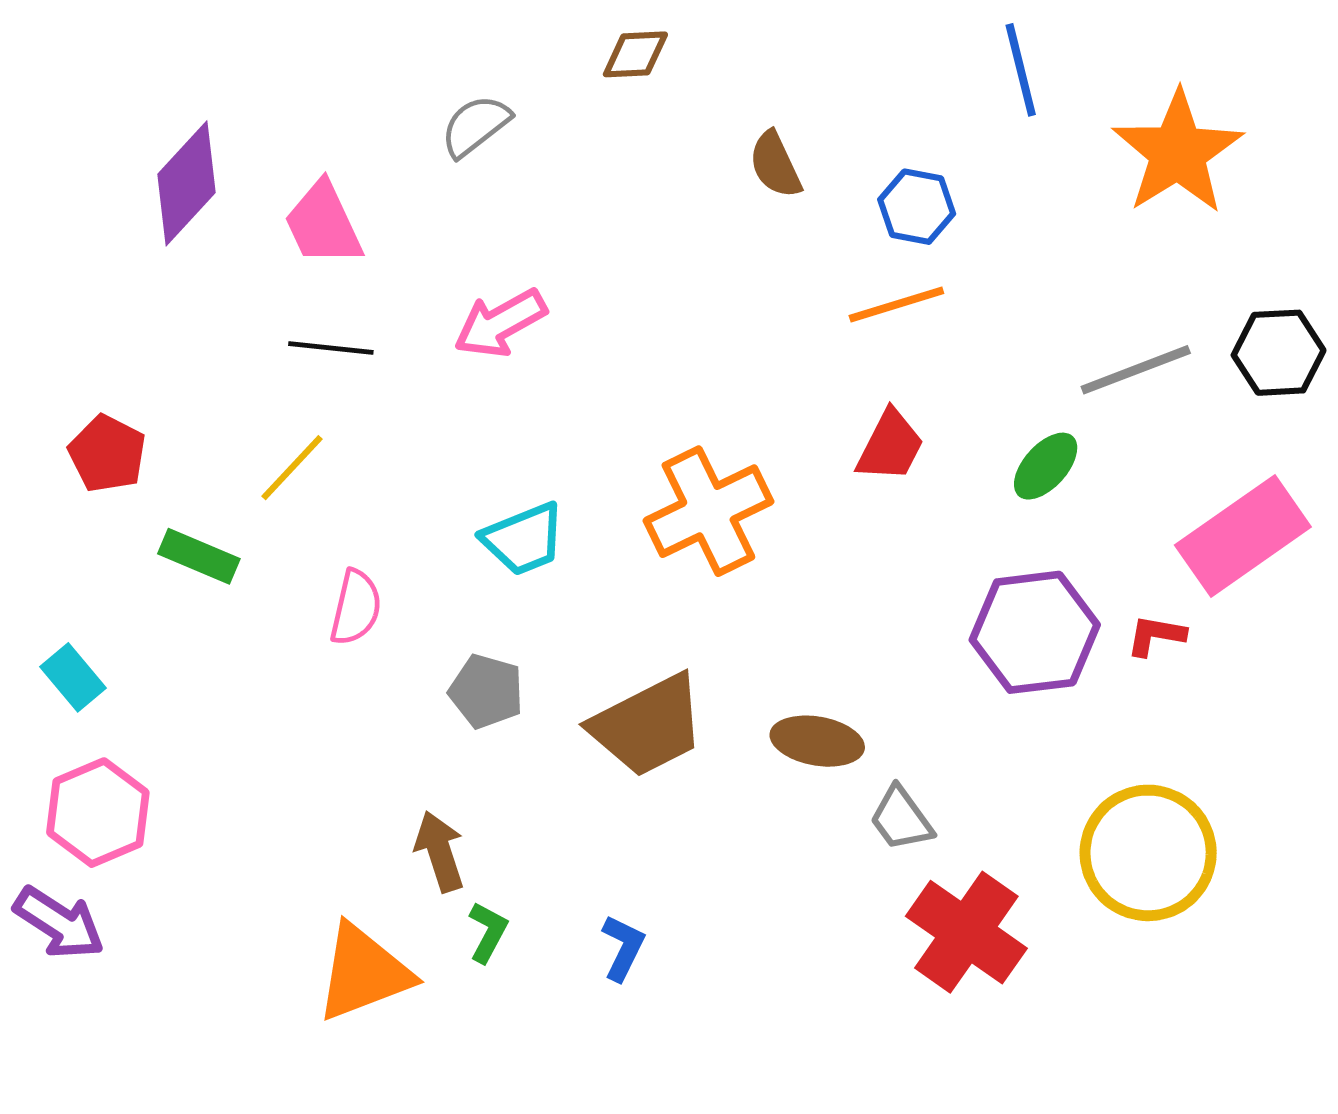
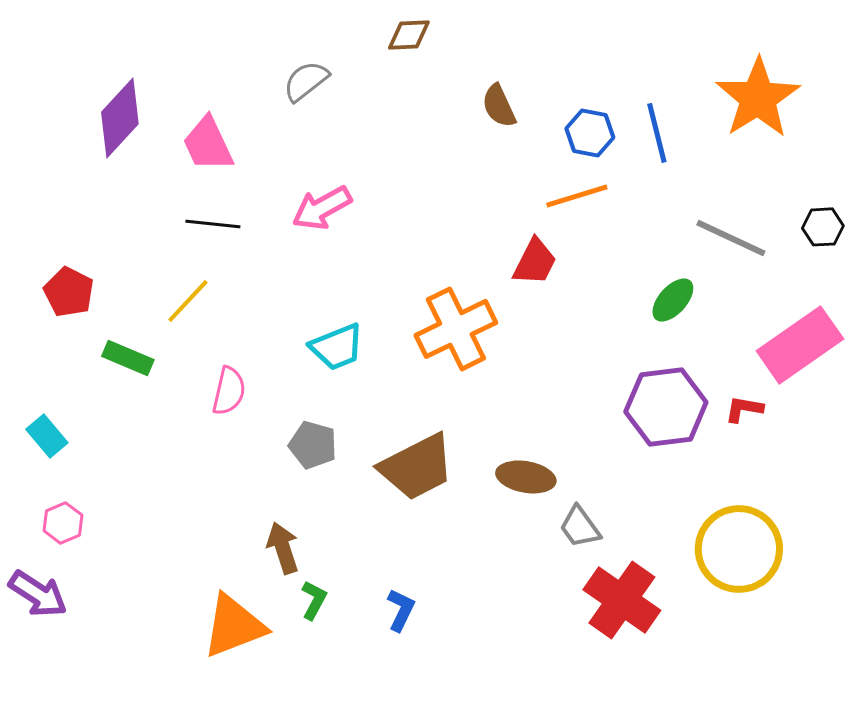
blue line: (1021, 70) -> (657, 133), moved
black hexagon: (1279, 353) -> (823, 227), size x0.7
gray line: (1136, 370) -> (731, 238), turned 46
red trapezoid: (890, 446) -> (535, 262), moved
pink hexagon: (98, 813) -> (63, 523), size x0.6

